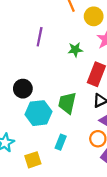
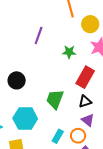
cyan hexagon: (39, 113) -> (25, 118), moved
cyan rectangle: (61, 142) -> (58, 136), moved

